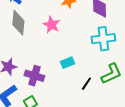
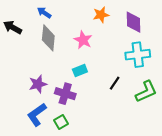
cyan rectangle: (67, 63) -> (80, 70), moved
black line: (86, 84) -> (115, 83), moved

